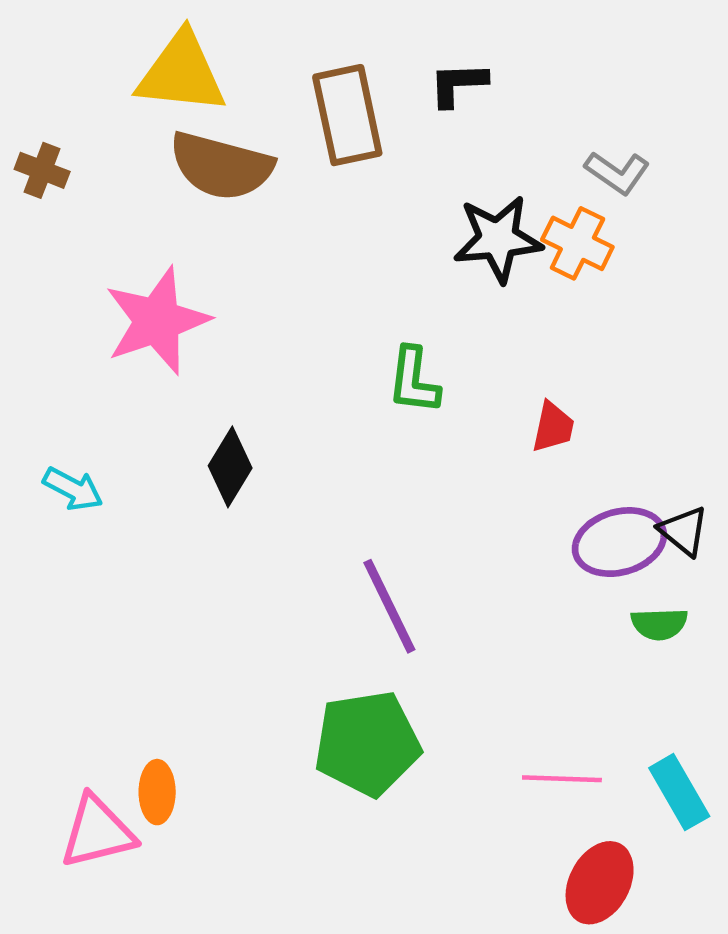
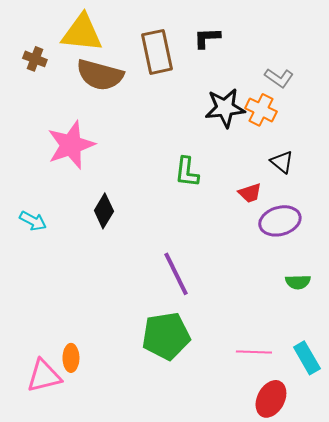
brown cross: (42, 170) -> (35, 59), moved
red trapezoid: (553, 427) -> (250, 193), turned 60
black triangle: (684, 531) -> (282, 162), moved
purple ellipse: (619, 542) -> (280, 221), moved

